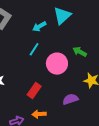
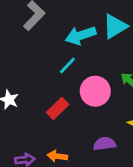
cyan arrow: (39, 26) -> (81, 35), size x1.5
red rectangle: (34, 91) -> (58, 108), moved

